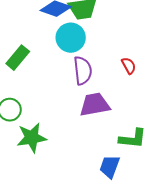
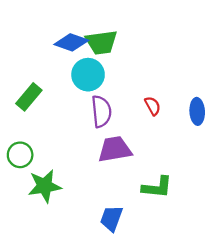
blue trapezoid: (110, 167) -> (111, 218), moved

